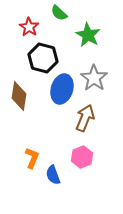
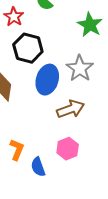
green star: (88, 35) -> (90, 25), moved
brown arrow: (85, 118) -> (71, 109), turned 48

